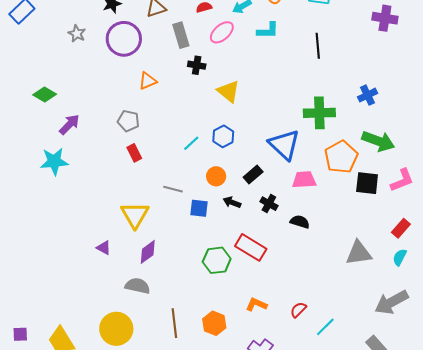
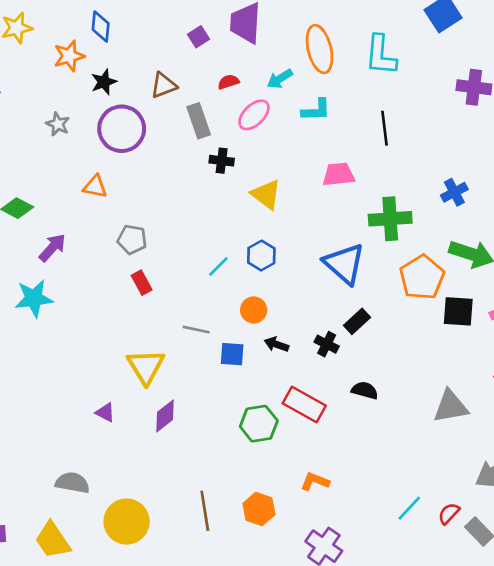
orange triangle: (148, 81) -> (95, 187), moved, turned 36
black rectangle: (253, 174) -> (357, 321), moved
pink trapezoid: (304, 180) -> (339, 174), moved
black semicircle: (300, 222) -> (365, 390), moved
gray semicircle: (138, 286) -> (72, 483), moved
red semicircle: (298, 310) -> (449, 514), moved

